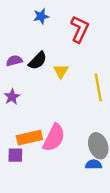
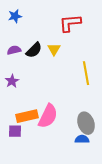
blue star: (41, 16) -> (15, 16), moved
red L-shape: (80, 29) -> (70, 23), turned -120
yellow triangle: (61, 71) -> (54, 49), moved

